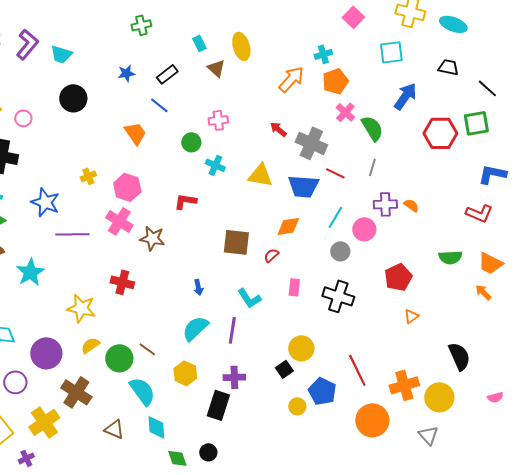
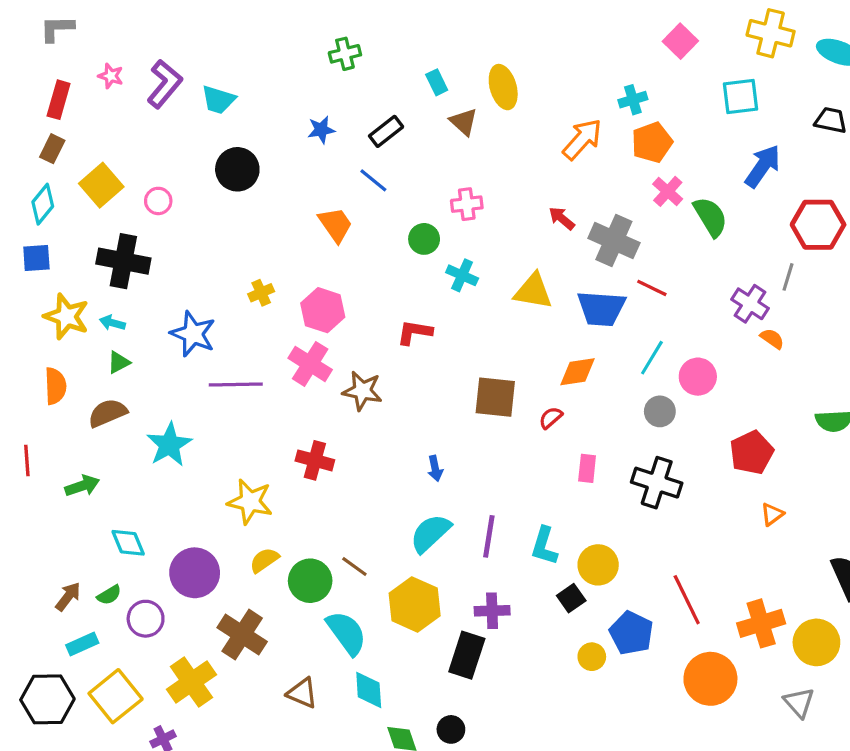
gray line: (372, 167) -> (788, 277), moved
purple cross: (385, 204) -> (750, 304), moved, turned 35
cyan L-shape: (249, 298) -> (544, 546), moved, turned 50
yellow hexagon: (185, 373) -> (415, 604), size x1.4

